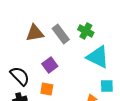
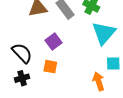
cyan triangle: (98, 57) -> (104, 33), turned 45

